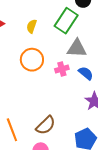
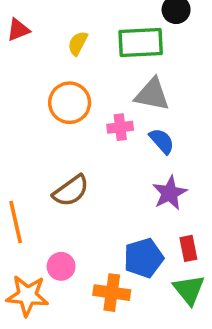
green rectangle: (66, 21) -> (141, 42), turned 45
brown semicircle: (46, 125) -> (71, 191), moved

